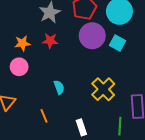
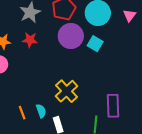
cyan semicircle: (59, 87) -> (41, 111), moved
yellow cross: (103, 89) -> (67, 91), moved

